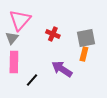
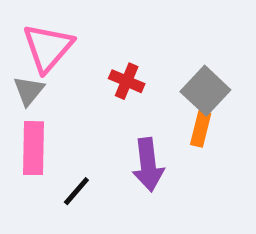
gray square: (86, 38) -> (205, 91), turned -36
purple arrow: (62, 69) -> (148, 165), turned -130

